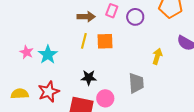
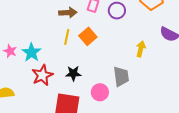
orange square: (105, 41) -> (88, 36), turned -36
red star: (49, 92) -> (42, 75), moved
pink circle: (105, 98) -> (100, 92), moved

